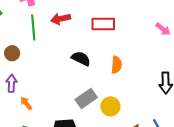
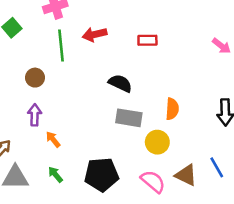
red rectangle: (103, 24) -> (147, 40), size x0.7
orange semicircle: (116, 65) -> (172, 109), moved
gray rectangle: (86, 98) -> (129, 118), moved, turned 45

